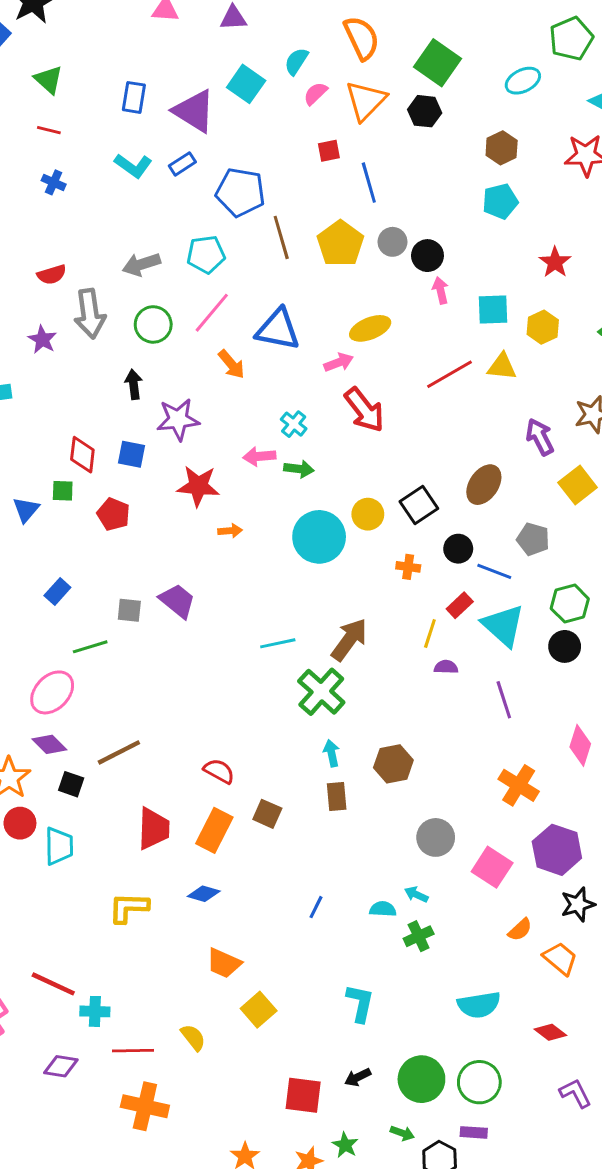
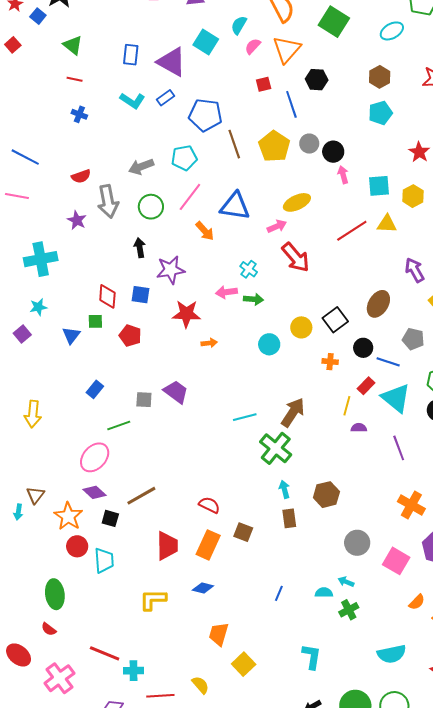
black hexagon: (425, 111) -> (317, 80), moved
cyan circle: (319, 537) -> (269, 344), size x0.6
orange trapezoid: (224, 963) -> (219, 634), turned 85

